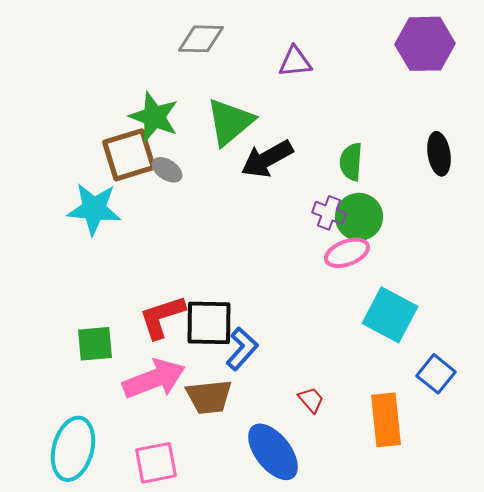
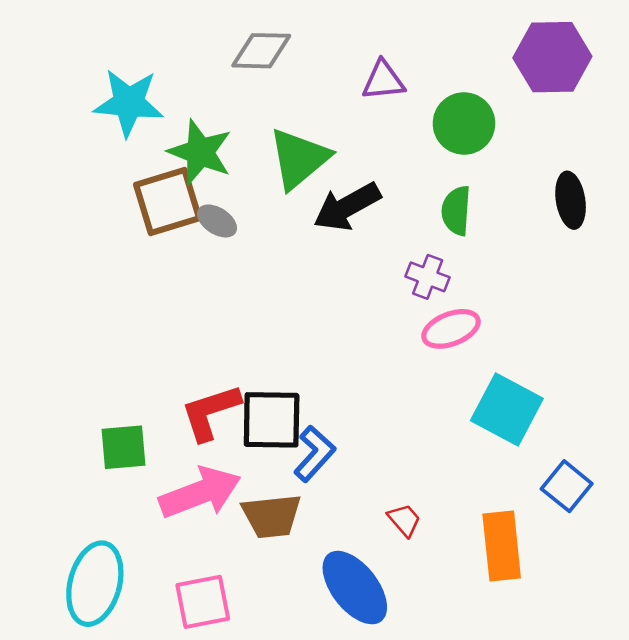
cyan star: (94, 209) -> (129, 103), moved
green circle: (359, 217) -> (464, 123), moved

